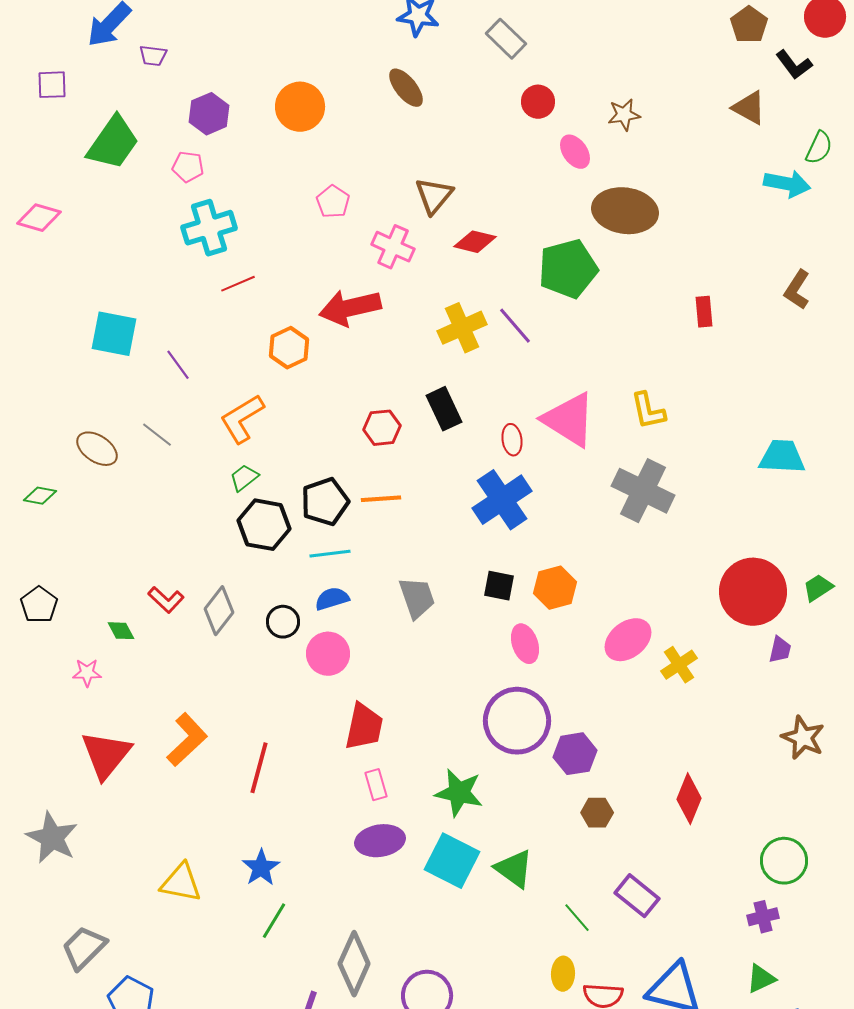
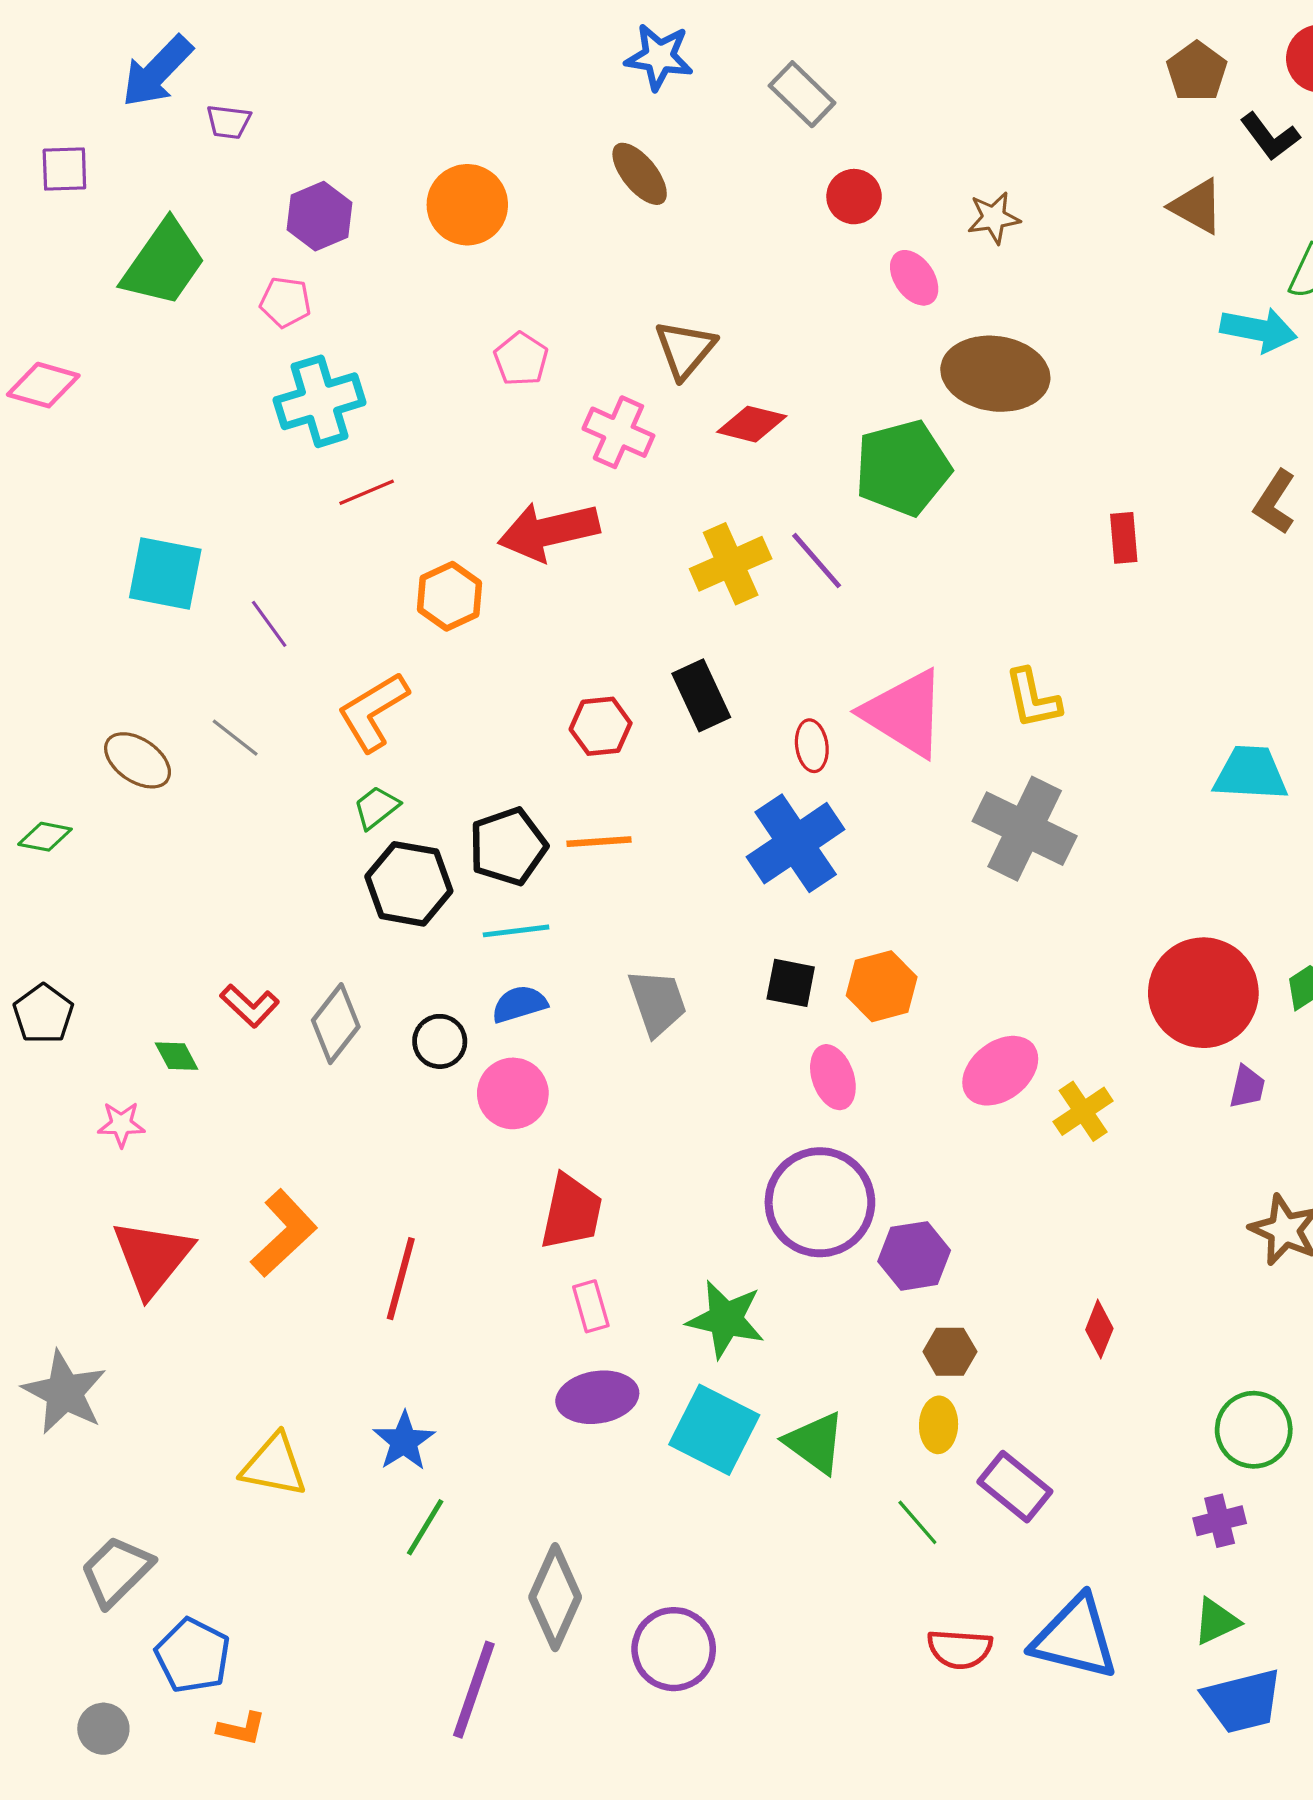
red diamond: (689, 799) -> (1099, 1329), size x0.7
yellow ellipse: (563, 974) -> (939, 1425), moved

